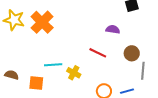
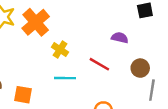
cyan line: (53, 65) -> (65, 78), moved
yellow cross: (74, 73) -> (60, 50), moved

